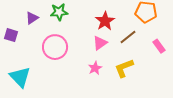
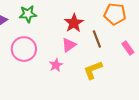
brown line: (128, 37) -> (97, 39), turned -72
pink star: (95, 68) -> (56, 65), moved

